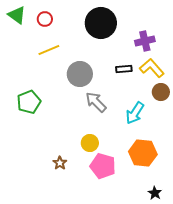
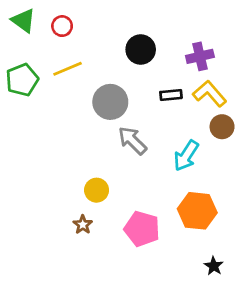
black circle: (101, 23) -> (141, 49), moved, size x0.7
green pentagon: (29, 102) -> (22, 80), moved
yellow circle: (90, 143) -> (97, 190), moved

